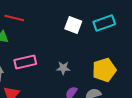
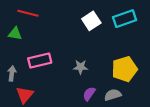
white square: (73, 25) -> (91, 21), turned 36

